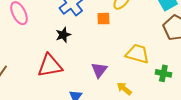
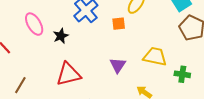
black star: (63, 35) -> (61, 36), moved
purple triangle: (99, 70) -> (118, 65), moved

